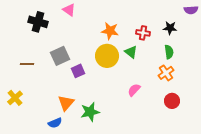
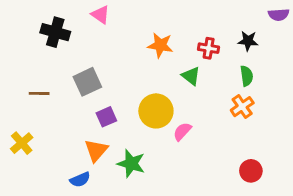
yellow circle: (107, 56) -> (156, 111), moved
purple square: (78, 71) -> (106, 117), moved
pink semicircle: (134, 90) -> (182, 131), moved
red circle: (172, 101) -> (251, 171), moved
green star: (90, 112) -> (131, 164), turned 30

